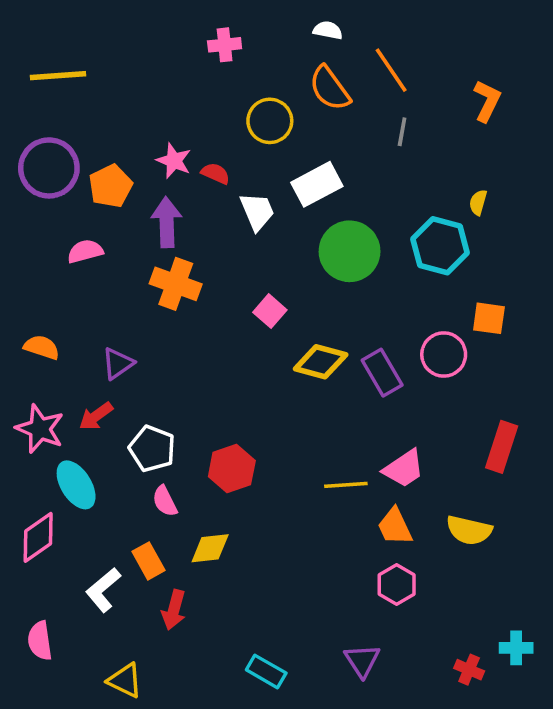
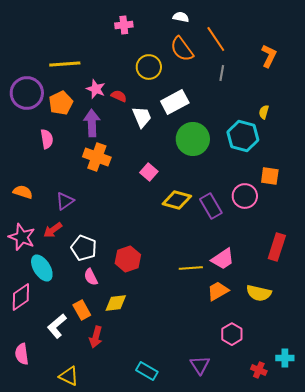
yellow line: (58, 76) -> (65, 64), moved
pink semicircle: (85, 251) -> (47, 139), turned 96
orange trapezoid: (395, 527) -> (218, 291), turned 85
pink hexagon: (397, 584) -> (232, 334), moved

